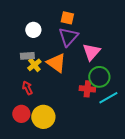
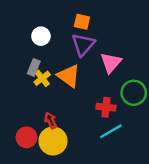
gray rectangle: (27, 56) -> (34, 67), turned -64
green circle: (99, 77) -> (134, 93), moved
red arrow: (27, 88) -> (51, 120), moved
cyan line: (108, 98) -> (111, 131), moved

